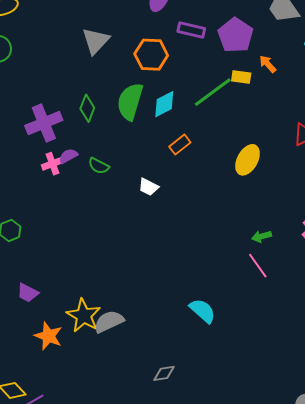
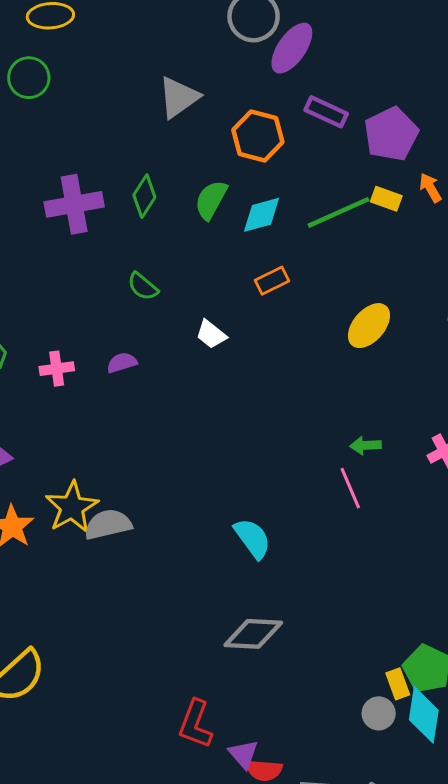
green semicircle: (130, 102) -> (211, 200), size x0.7
purple semicircle: (68, 156) -> (122, 363), moved
pink cross: (52, 164) -> (57, 369), moved
gray diamond: (164, 373) -> (253, 634), moved, size x1.6

